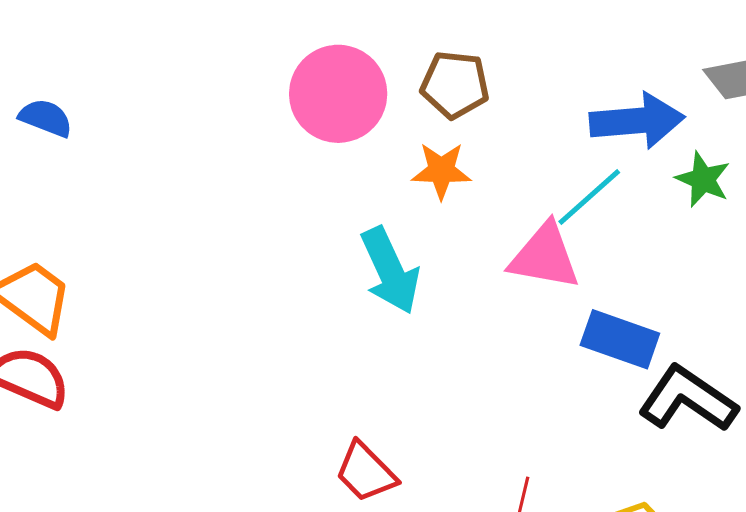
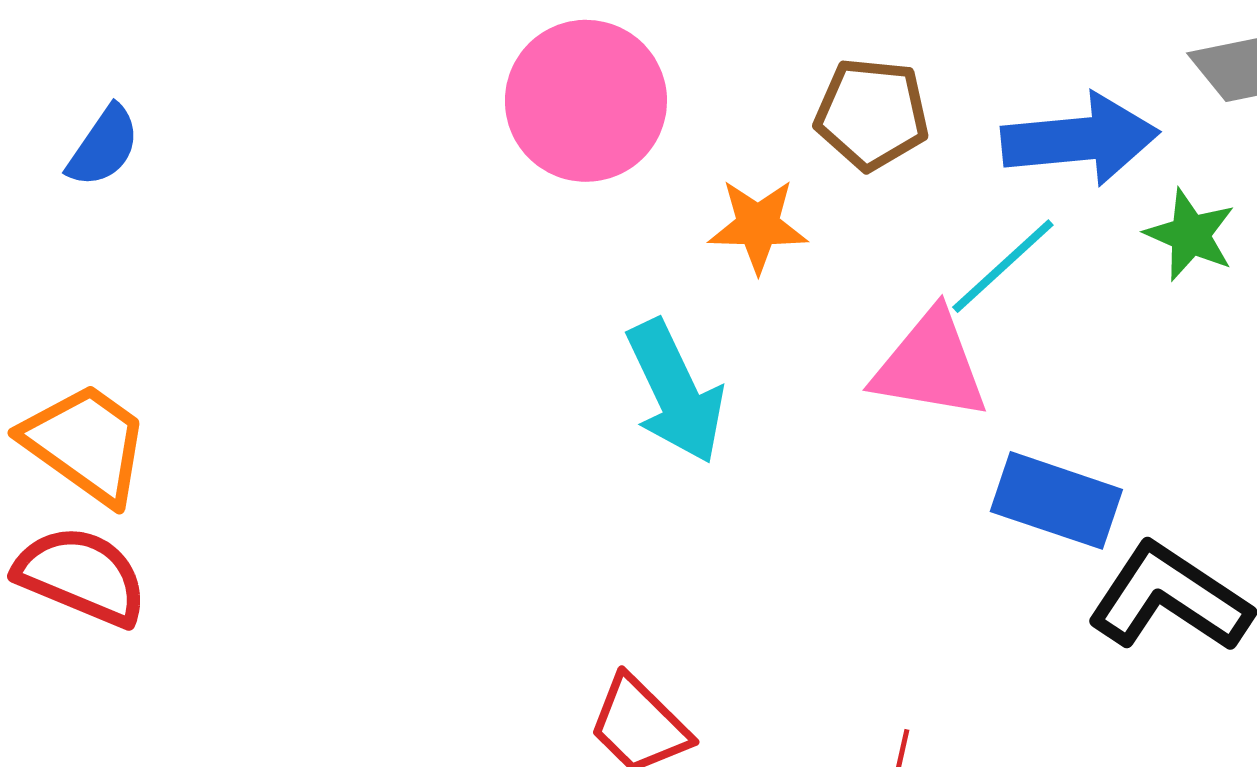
brown pentagon: (455, 85) -> (872, 114), moved
blue semicircle: (46, 118) -> (103, 146), turned 104

